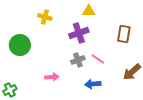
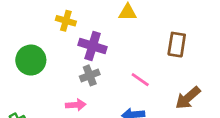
purple cross: (79, 33) -> (93, 46), moved, turned 36
gray cross: (78, 60) -> (90, 75), moved

